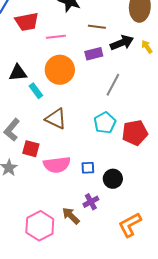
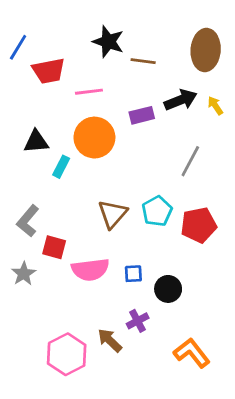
brown line: (97, 27) -> (143, 61), moved
gray line: (113, 85) -> (190, 161), moved
cyan rectangle: (36, 91) -> (61, 167), turned 63
brown triangle: (56, 119) -> (113, 214), moved, turned 45
orange L-shape: (130, 225) -> (192, 353), turned 80

